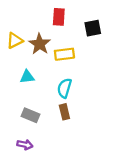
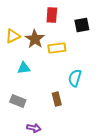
cyan semicircle: (64, 88) -> (75, 78), moved
gray rectangle: (31, 115) -> (18, 101), moved
purple arrow: (25, 145) -> (34, 128), moved

